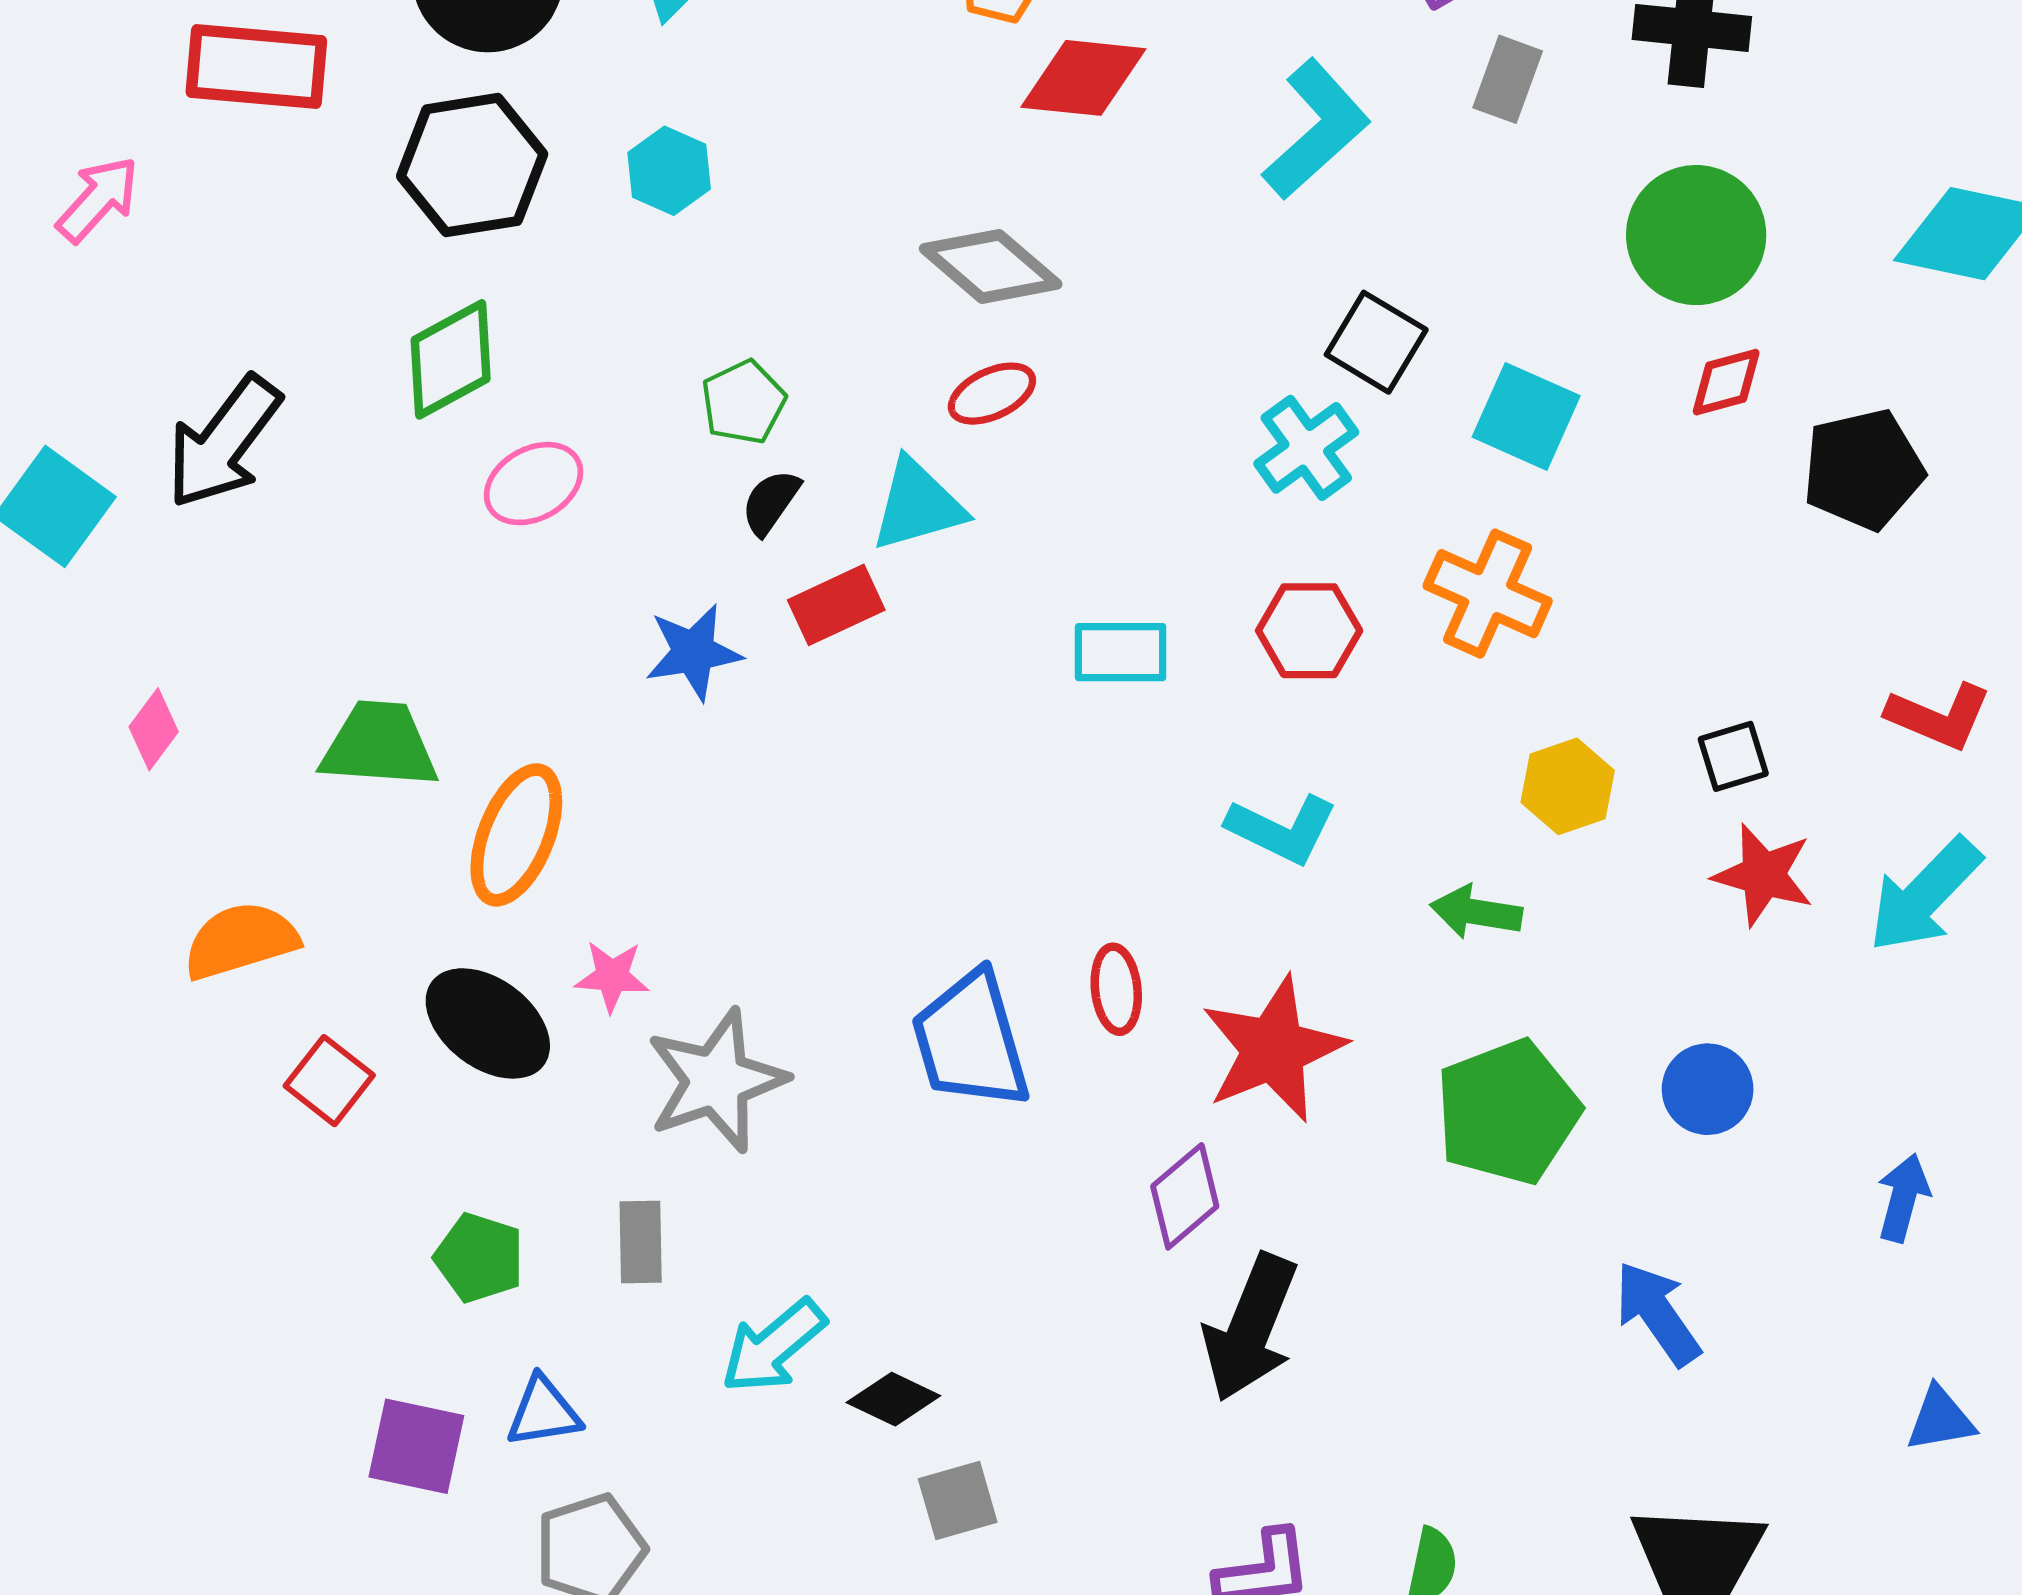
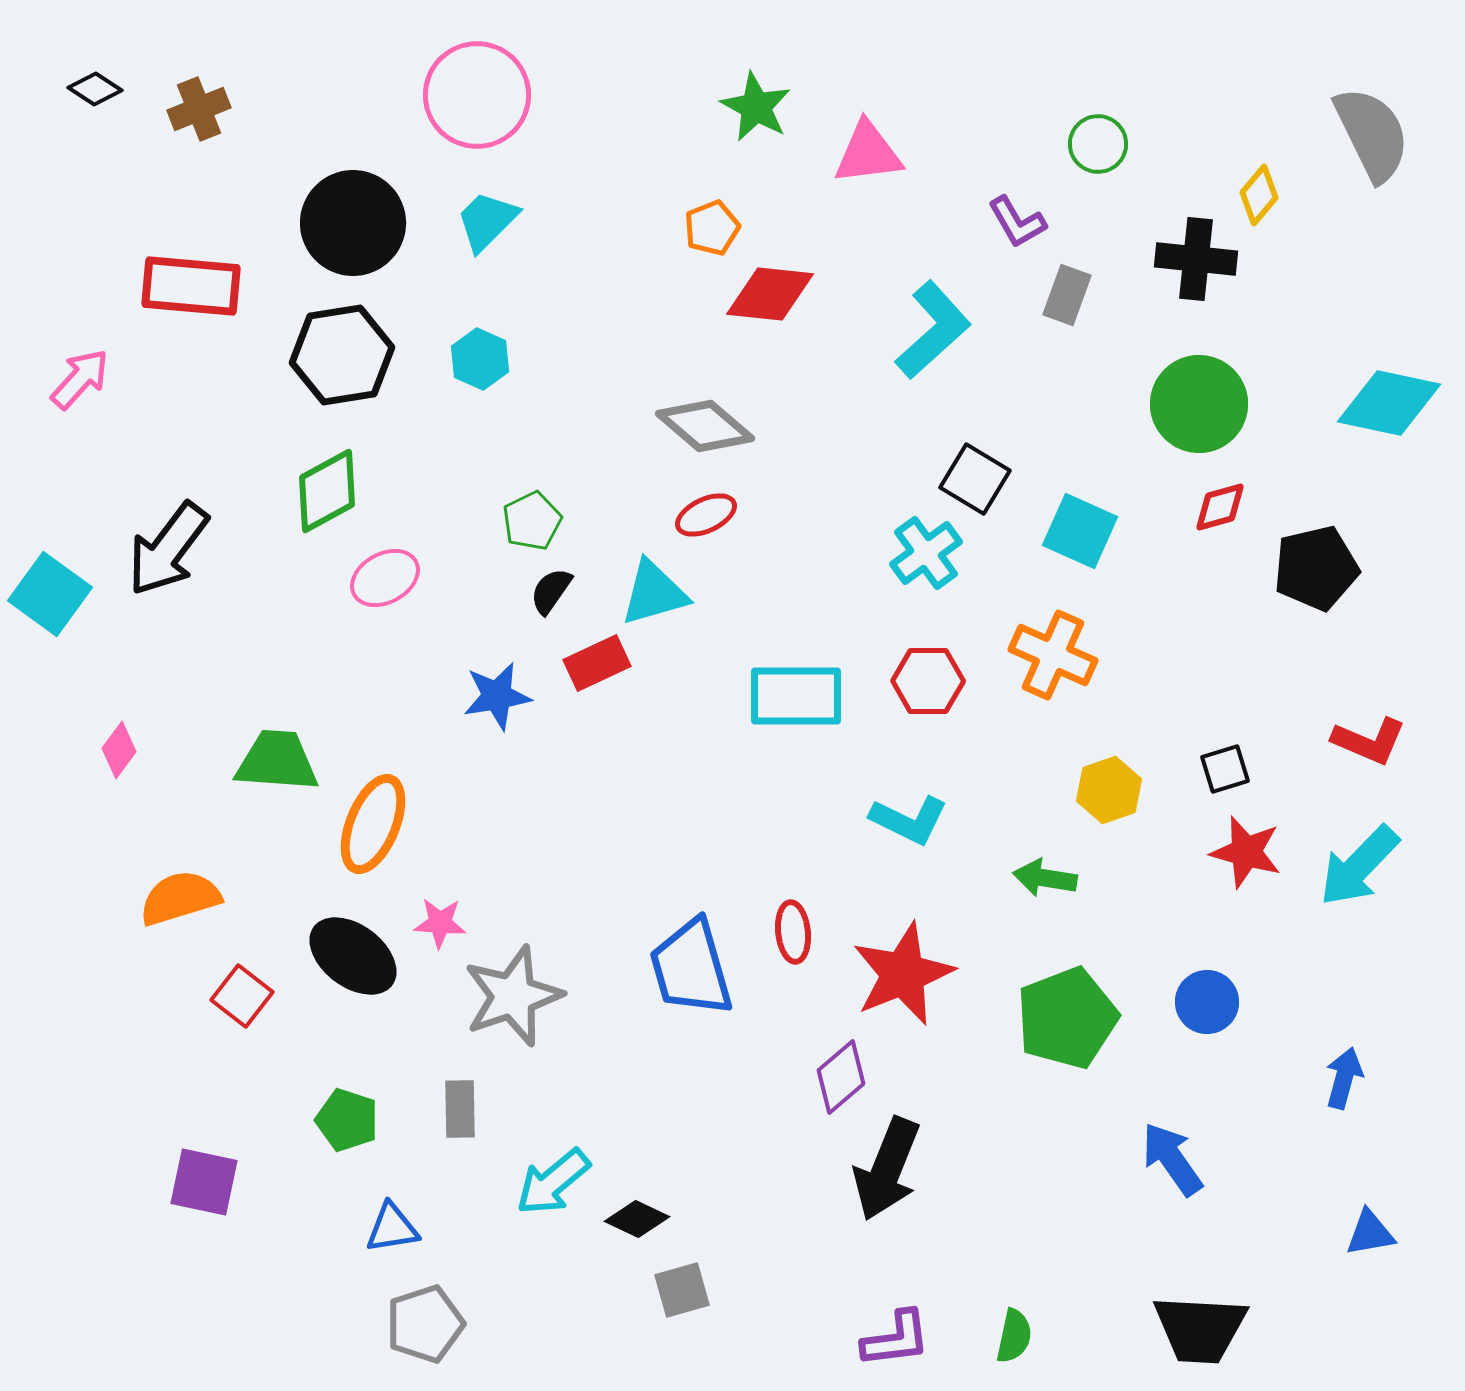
cyan rectangle: (1121, 652) -> (796, 696), size x1.4
purple square: (416, 1446) -> (204, 1182), moved

